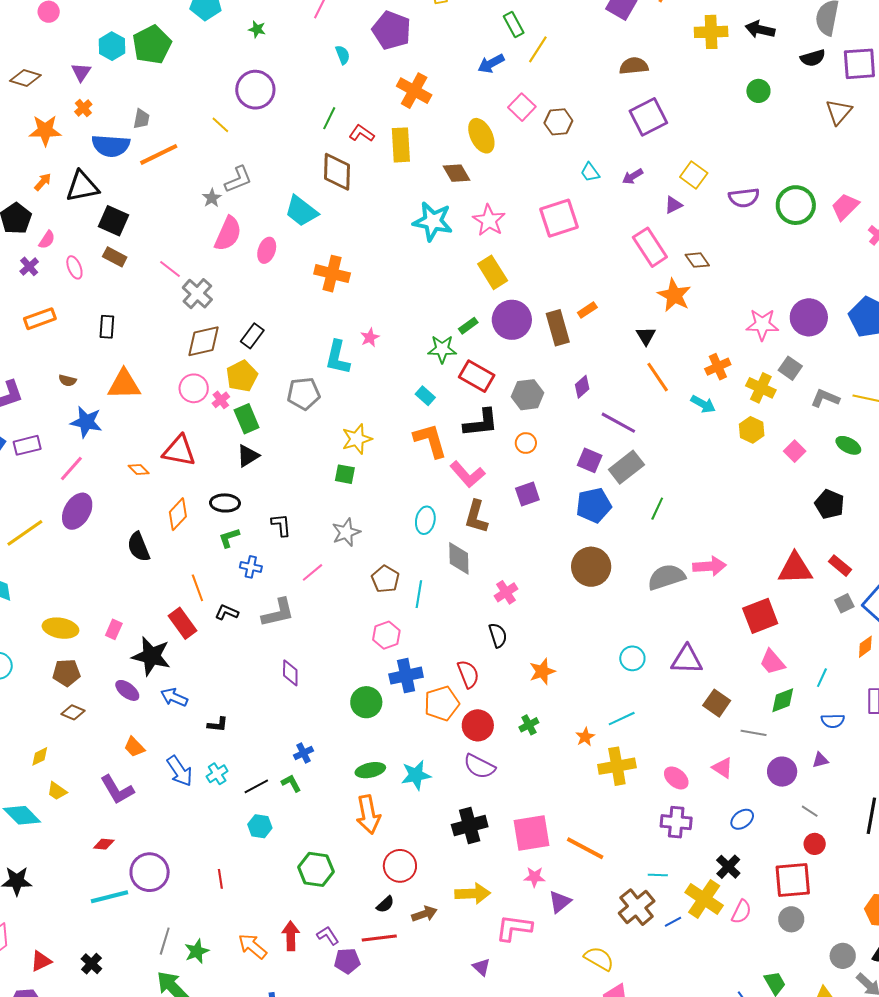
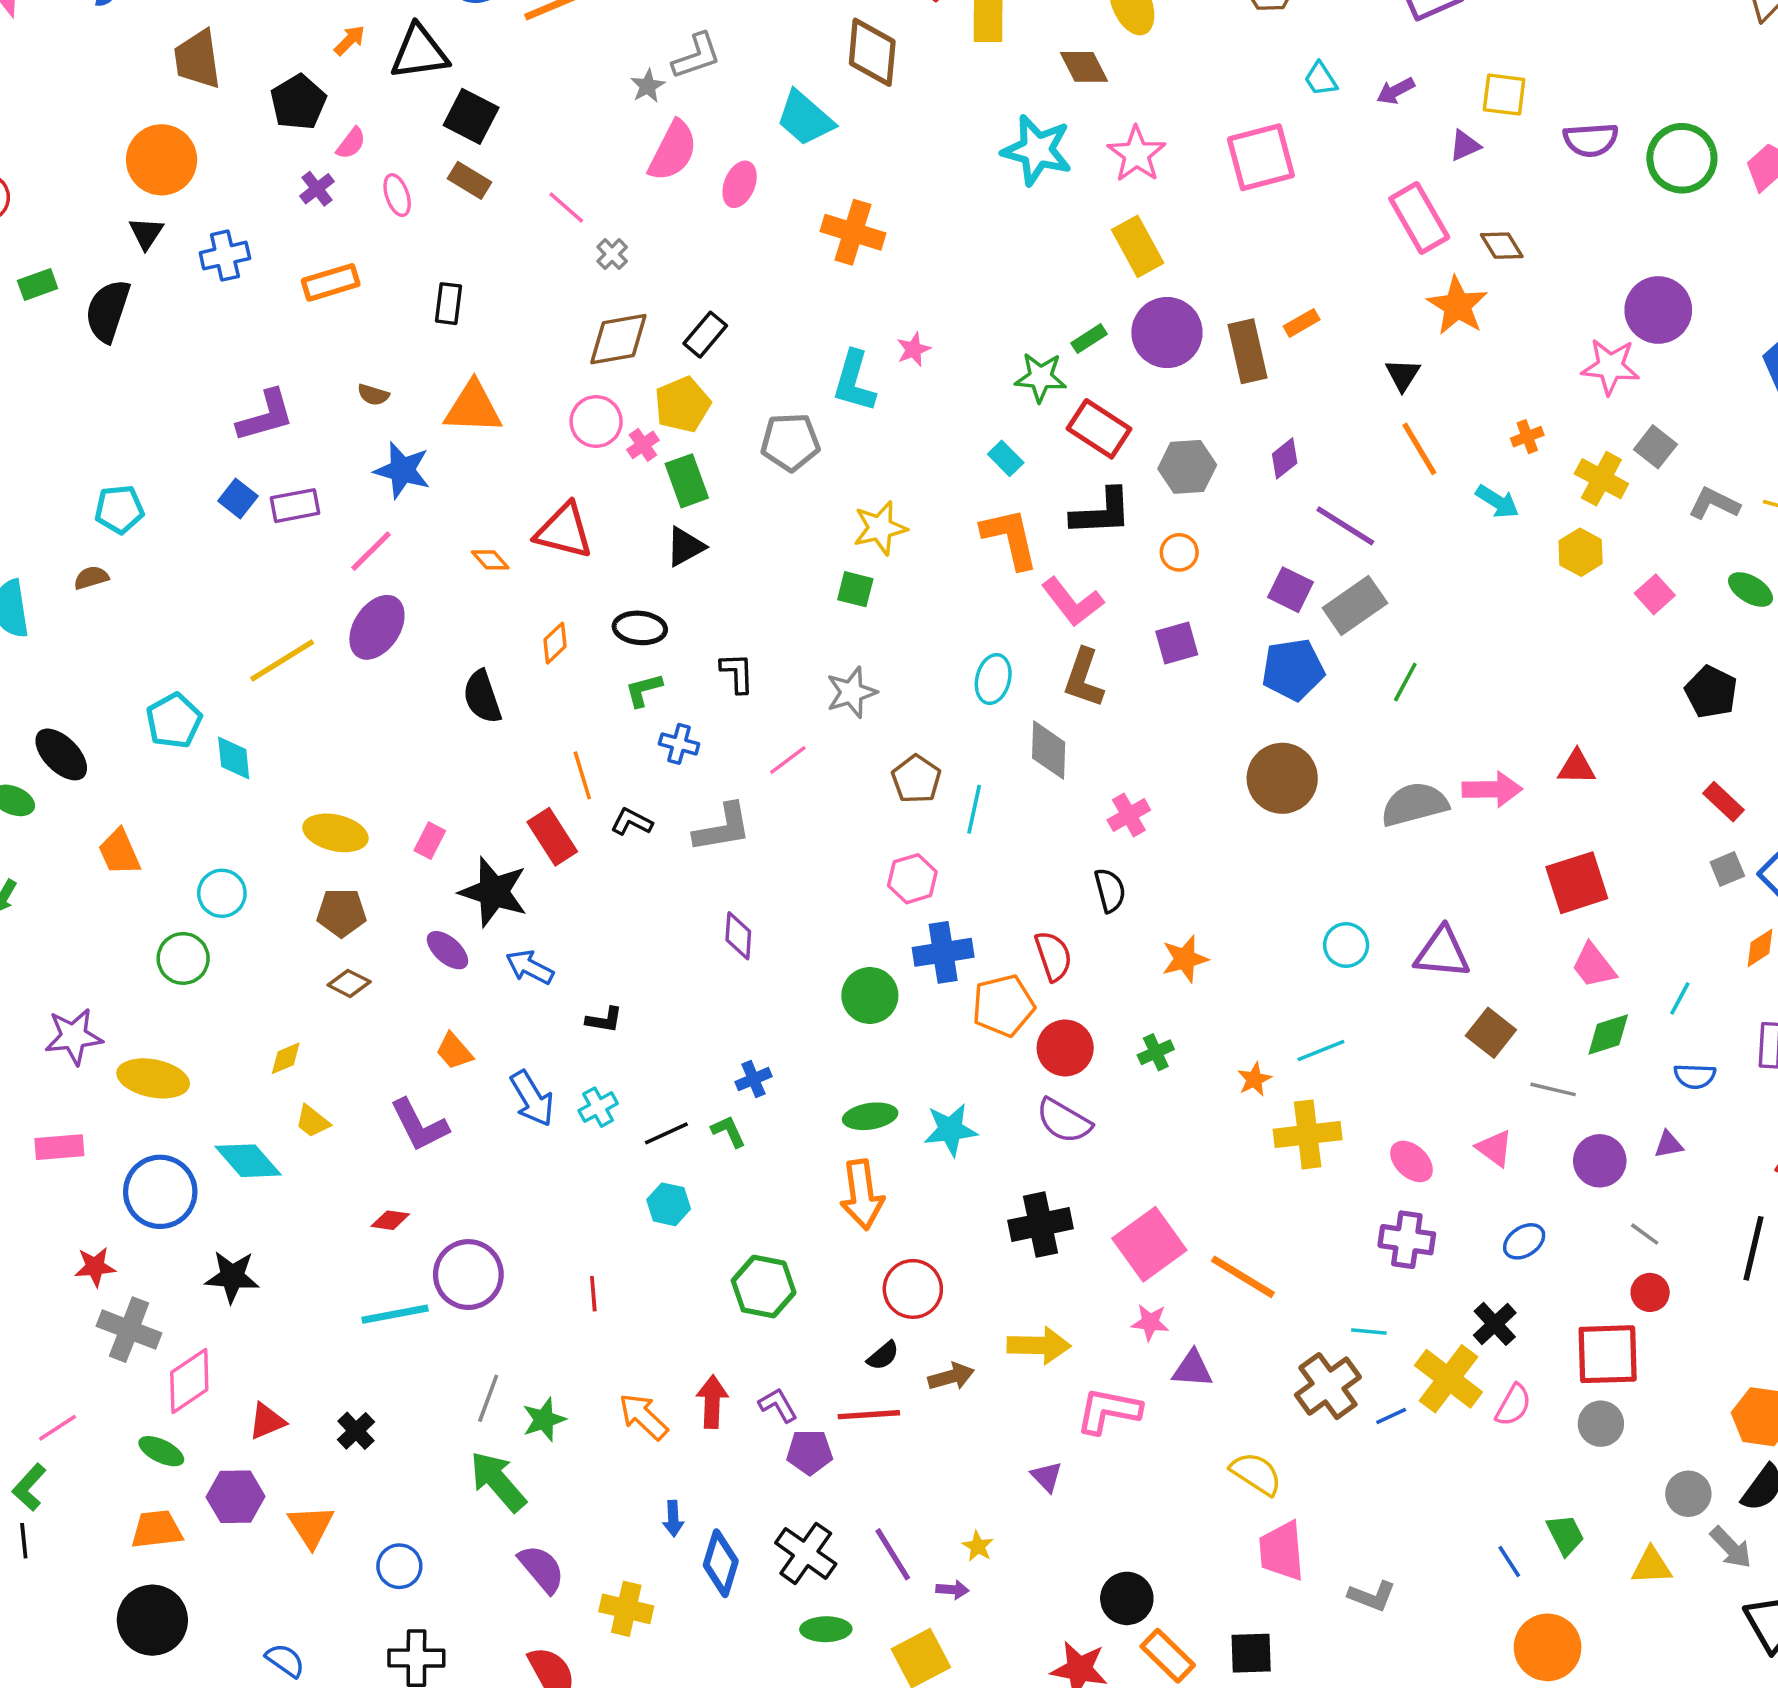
yellow square: (694, 175) -> (1504, 95), turned -32
gray cross: (197, 294) -> (612, 254), size x0.6
purple circle: (809, 317) -> (1658, 310), moved
orange cross: (718, 367) -> (1527, 437), size x0.7
orange diamond: (178, 514) -> (555, 643), size x0.7
red triangle: (795, 569) -> (1577, 767), moved, size x0.6
pink square: (532, 833) -> (1149, 1244), turned -30
purple triangle: (560, 902) -> (1192, 1369), turned 40

